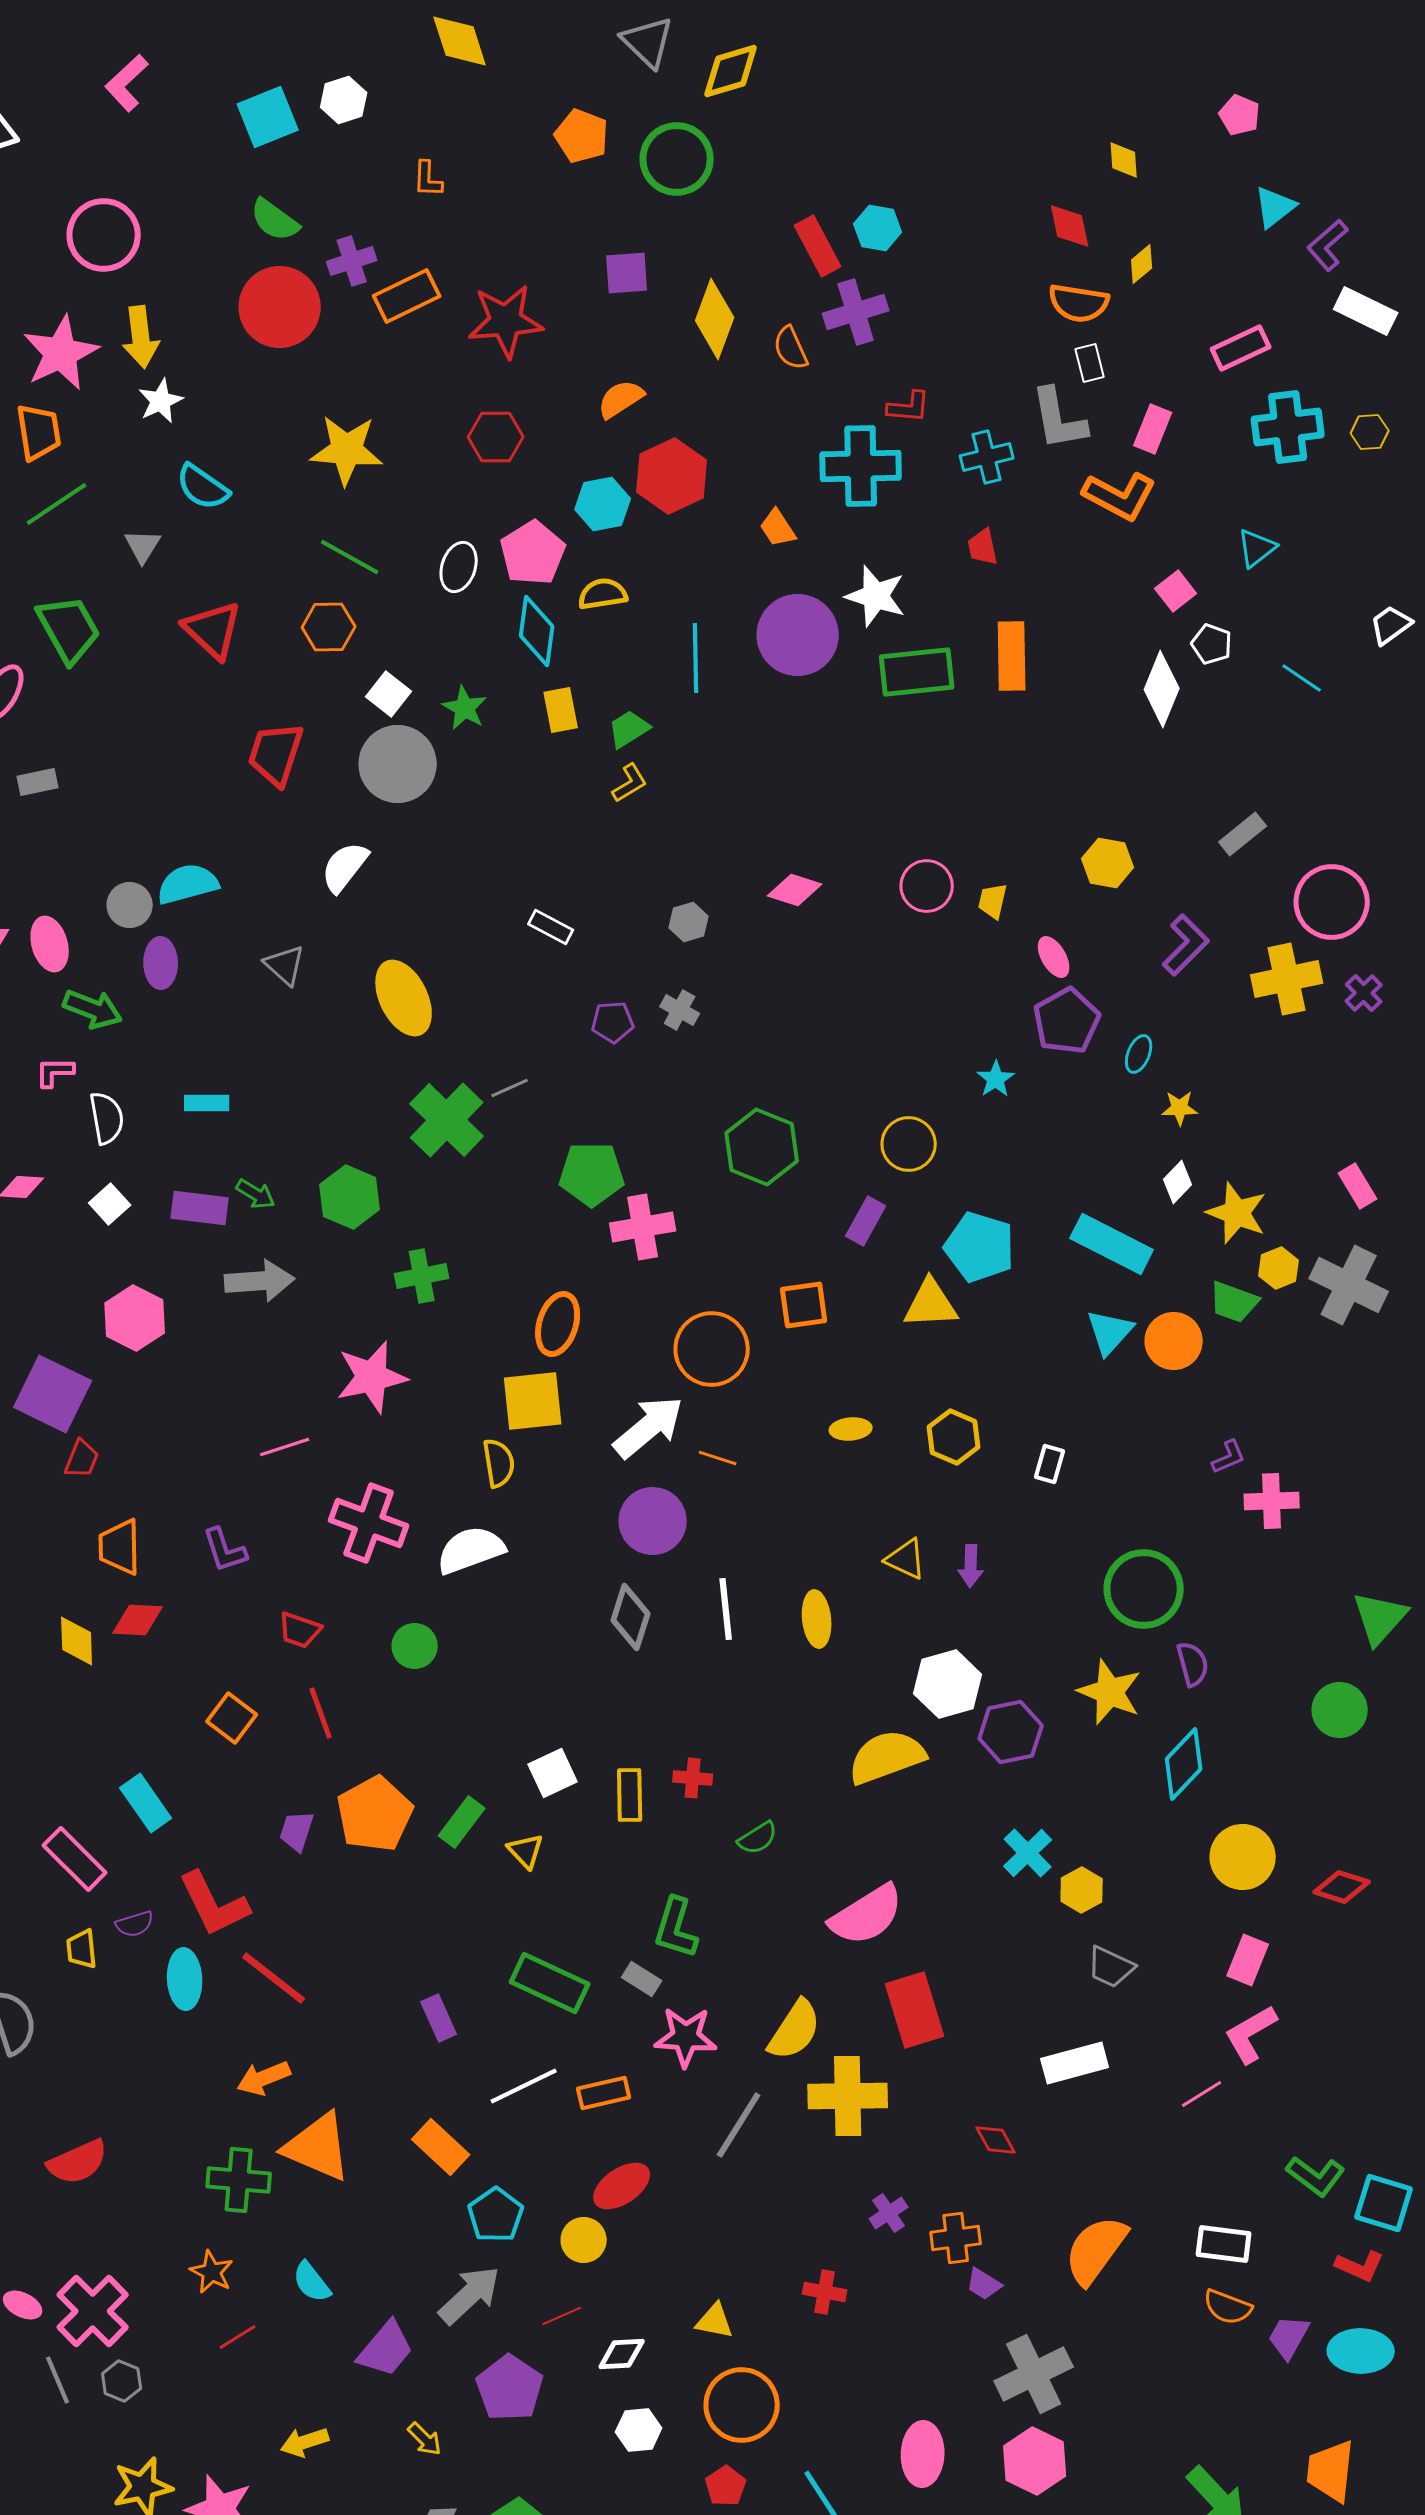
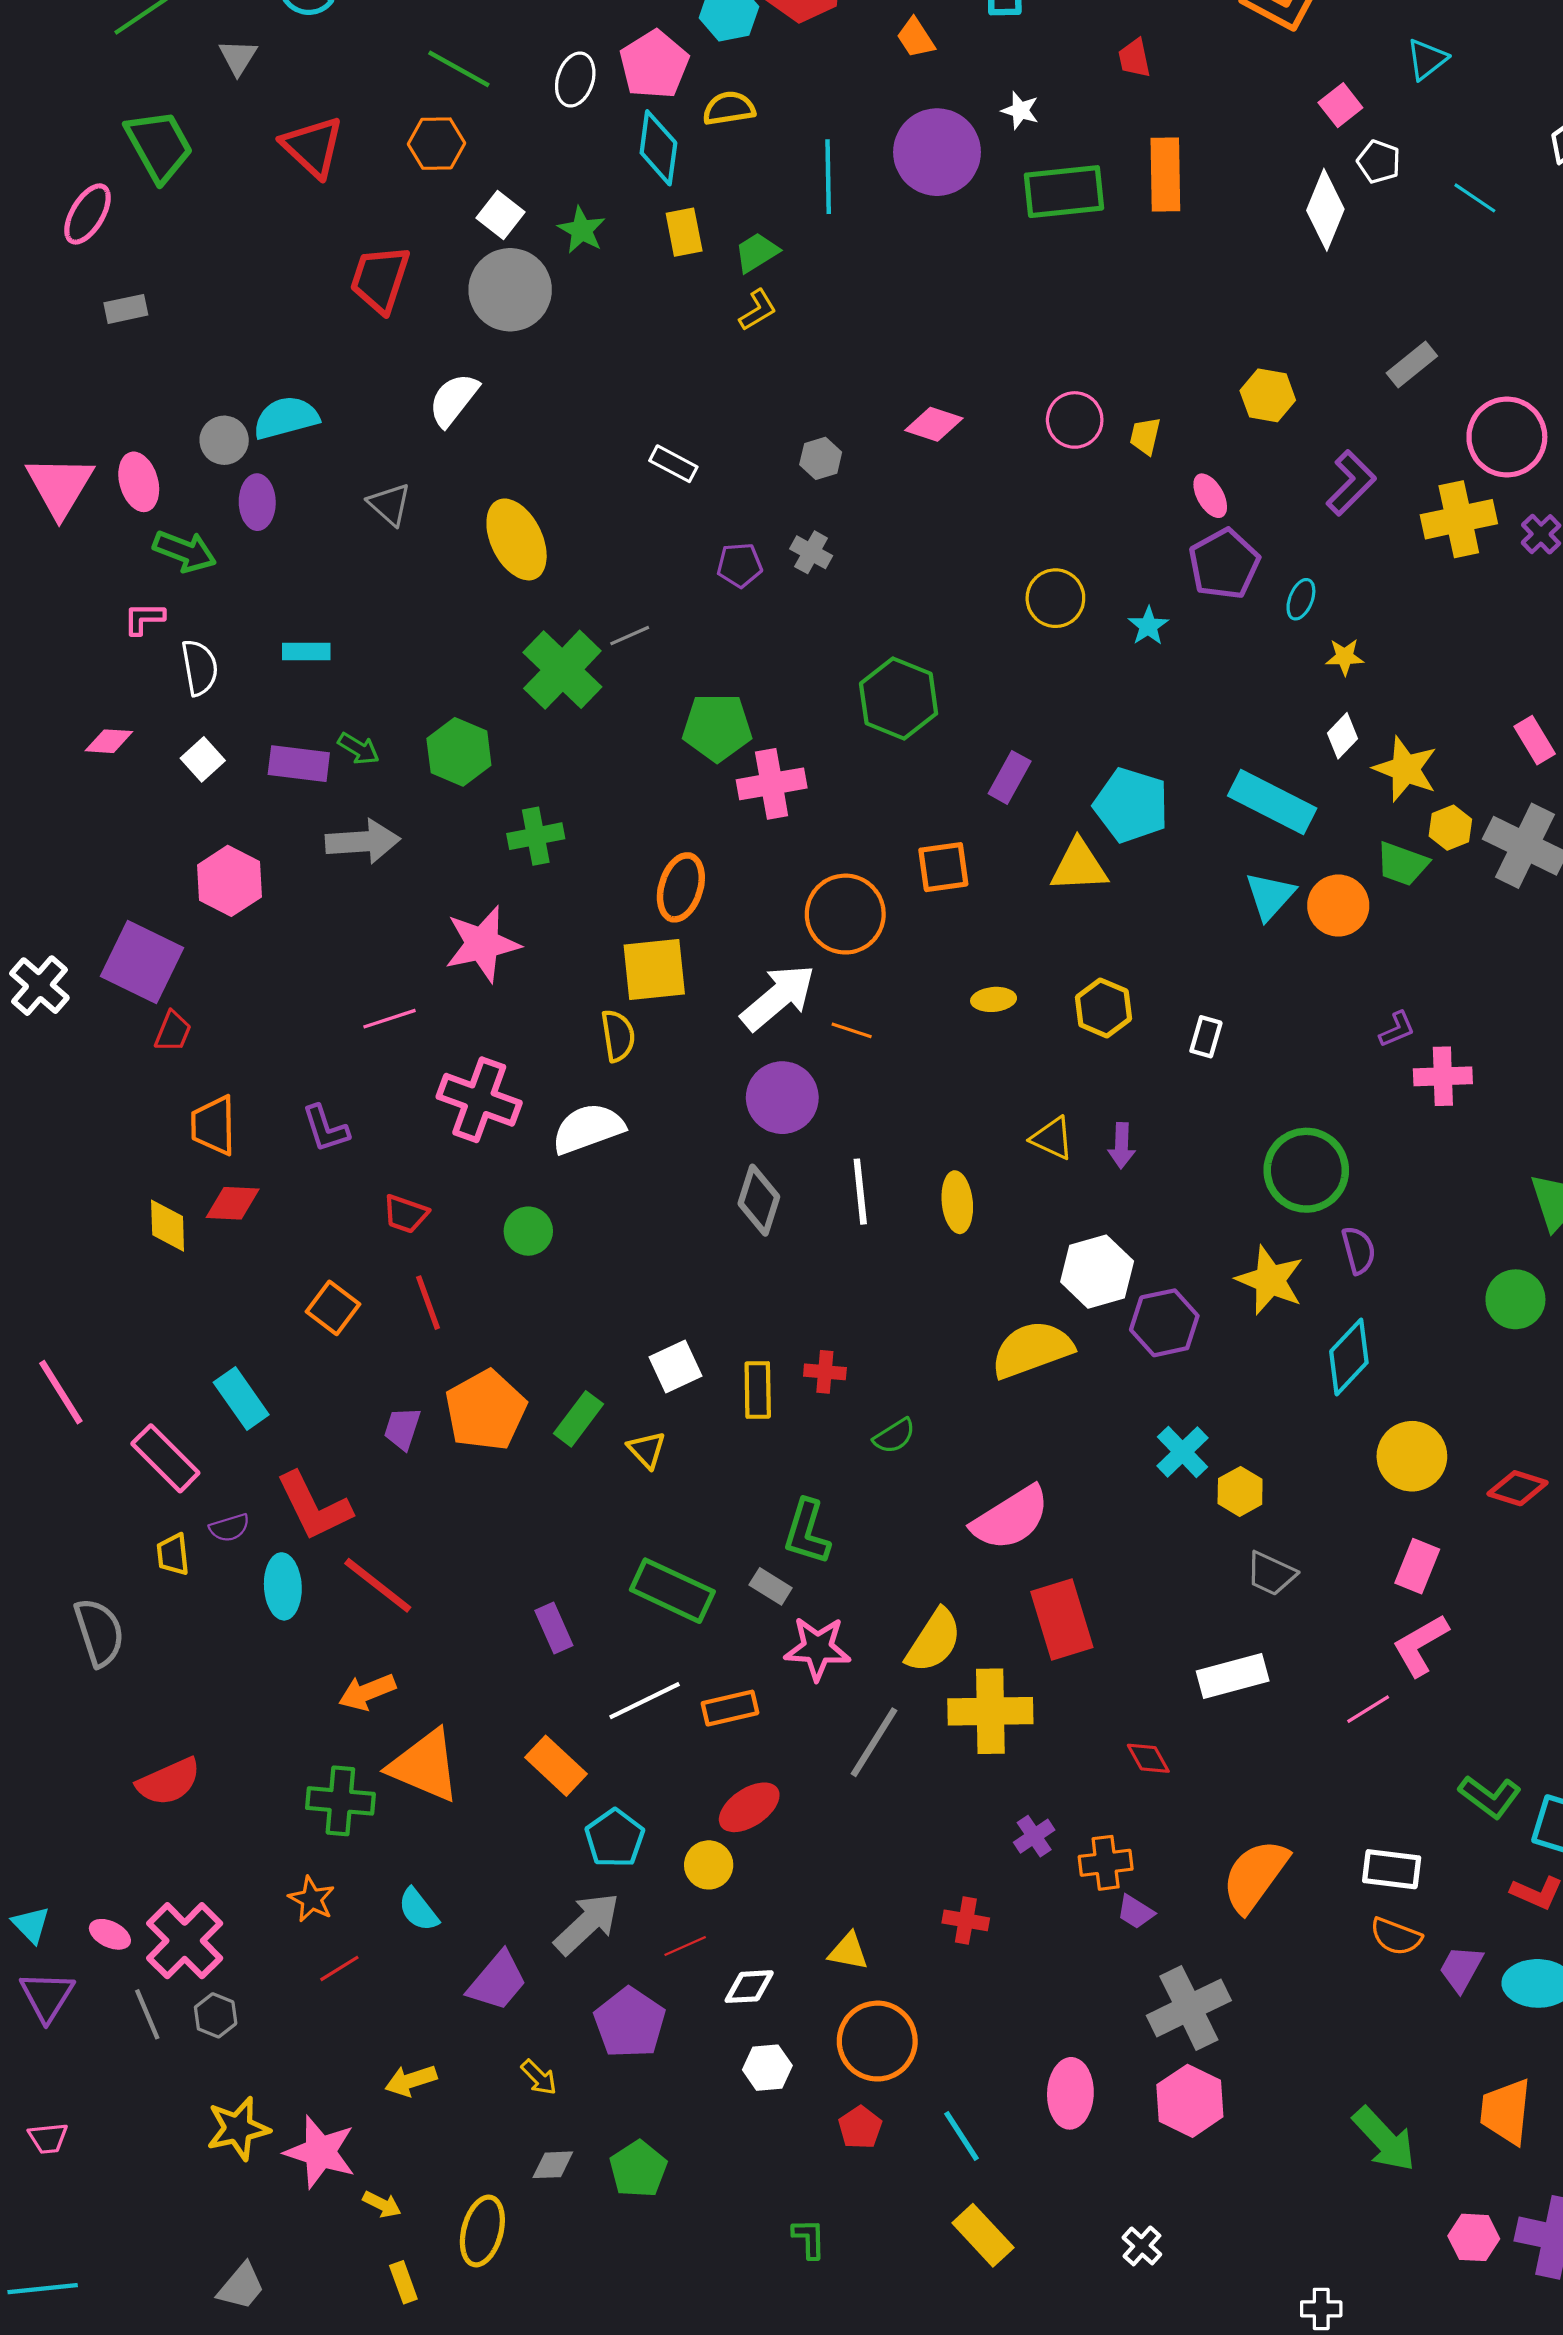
white star: (876, 596) -> (1020, 110), size x0.6
yellow circle: (909, 1144) -> (1055, 598), moved

